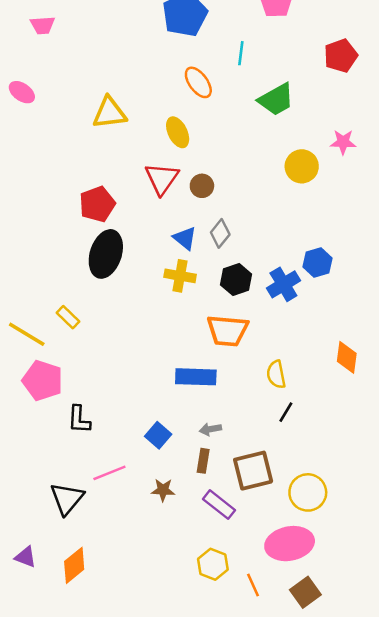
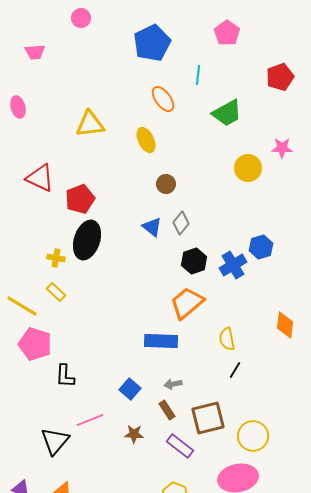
pink ellipse: (22, 92) -> (18, 107), turned 40
red triangle: (162, 179) -> (40, 178), moved, turned -40
yellow cross: (180, 276) -> (56, 258), moved, size x0.7
orange trapezoid: (227, 331) -> (187, 303), turned 135
brown rectangle: (203, 461) -> (167, 410), turned -42

